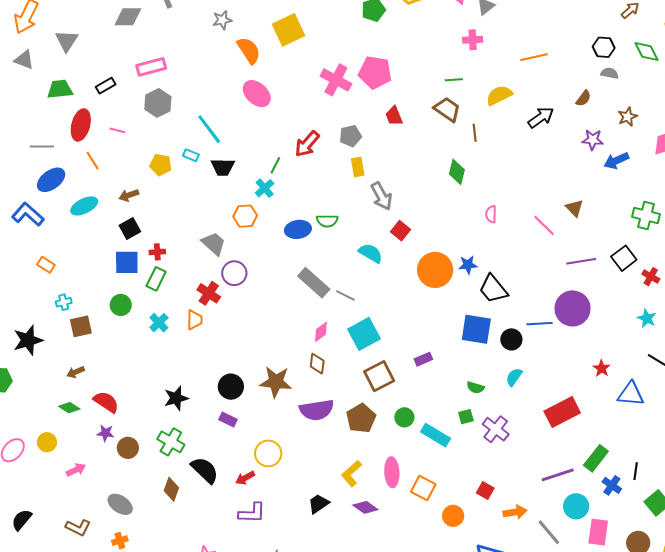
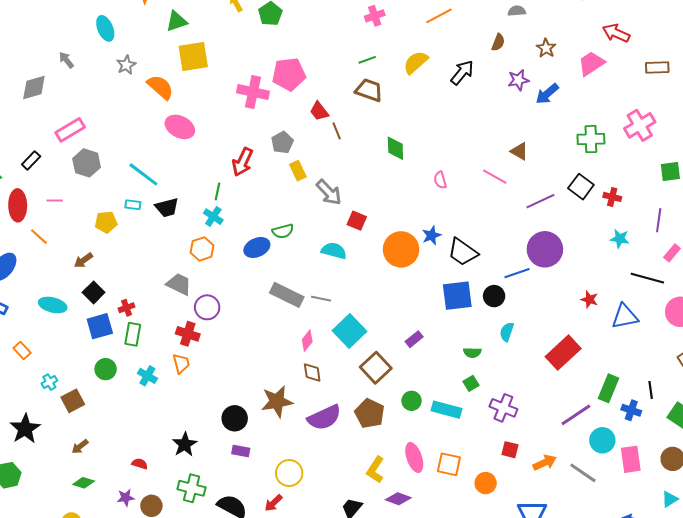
yellow square: (288, 30) -> (193, 56), turned 32
brown line: (475, 133) -> (337, 131), moved
cyan ellipse: (84, 206) -> (53, 305), moved, turned 56
orange rectangle: (46, 265) -> (22, 351), turned 30
red semicircle: (106, 402) -> (140, 464), moved, size x0.6
purple cross: (496, 429) -> (503, 408), moved

